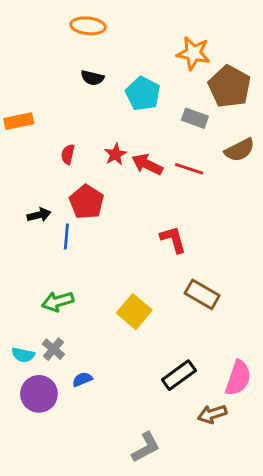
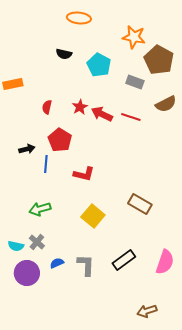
orange ellipse: (88, 26) -> (79, 18), moved
red L-shape: (173, 239) -> (84, 174), moved, turned 120
brown arrow: (212, 414) -> (147, 311), moved
gray L-shape: (146, 447) -> (86, 265), moved, turned -60

